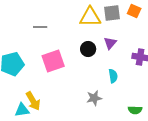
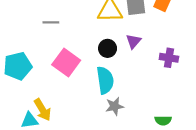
pink square: (53, 61) -> (66, 63), turned -35
cyan semicircle: (113, 76) -> (105, 80), moved, size x1.6

